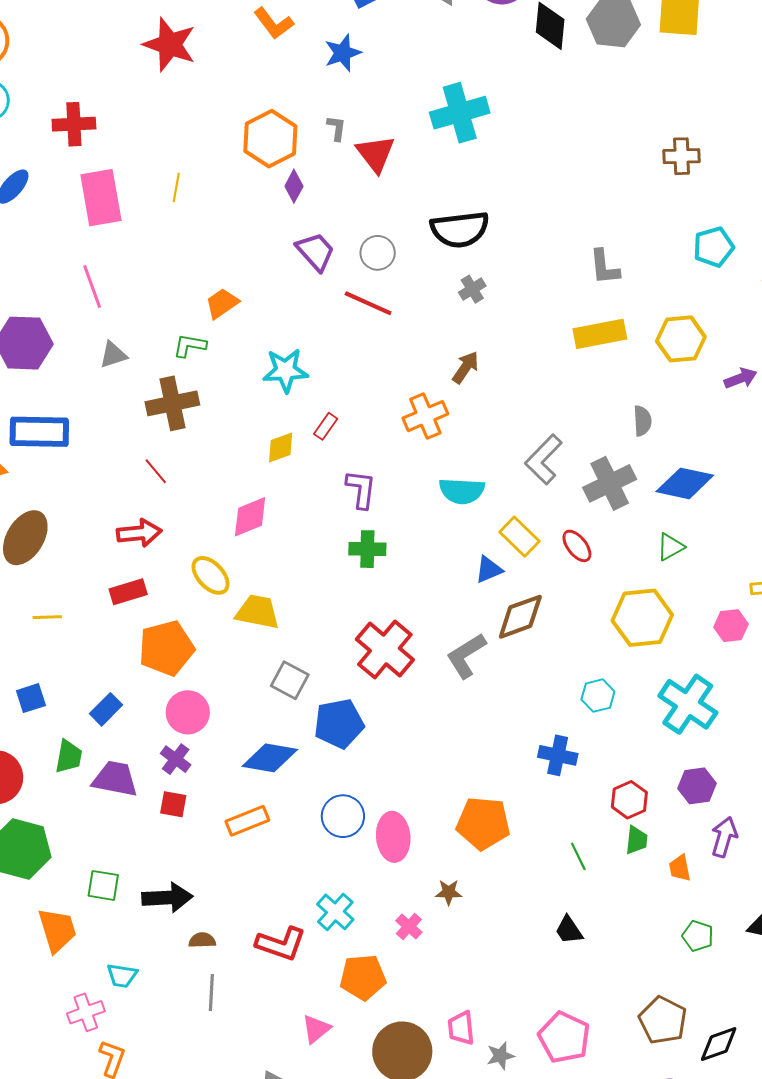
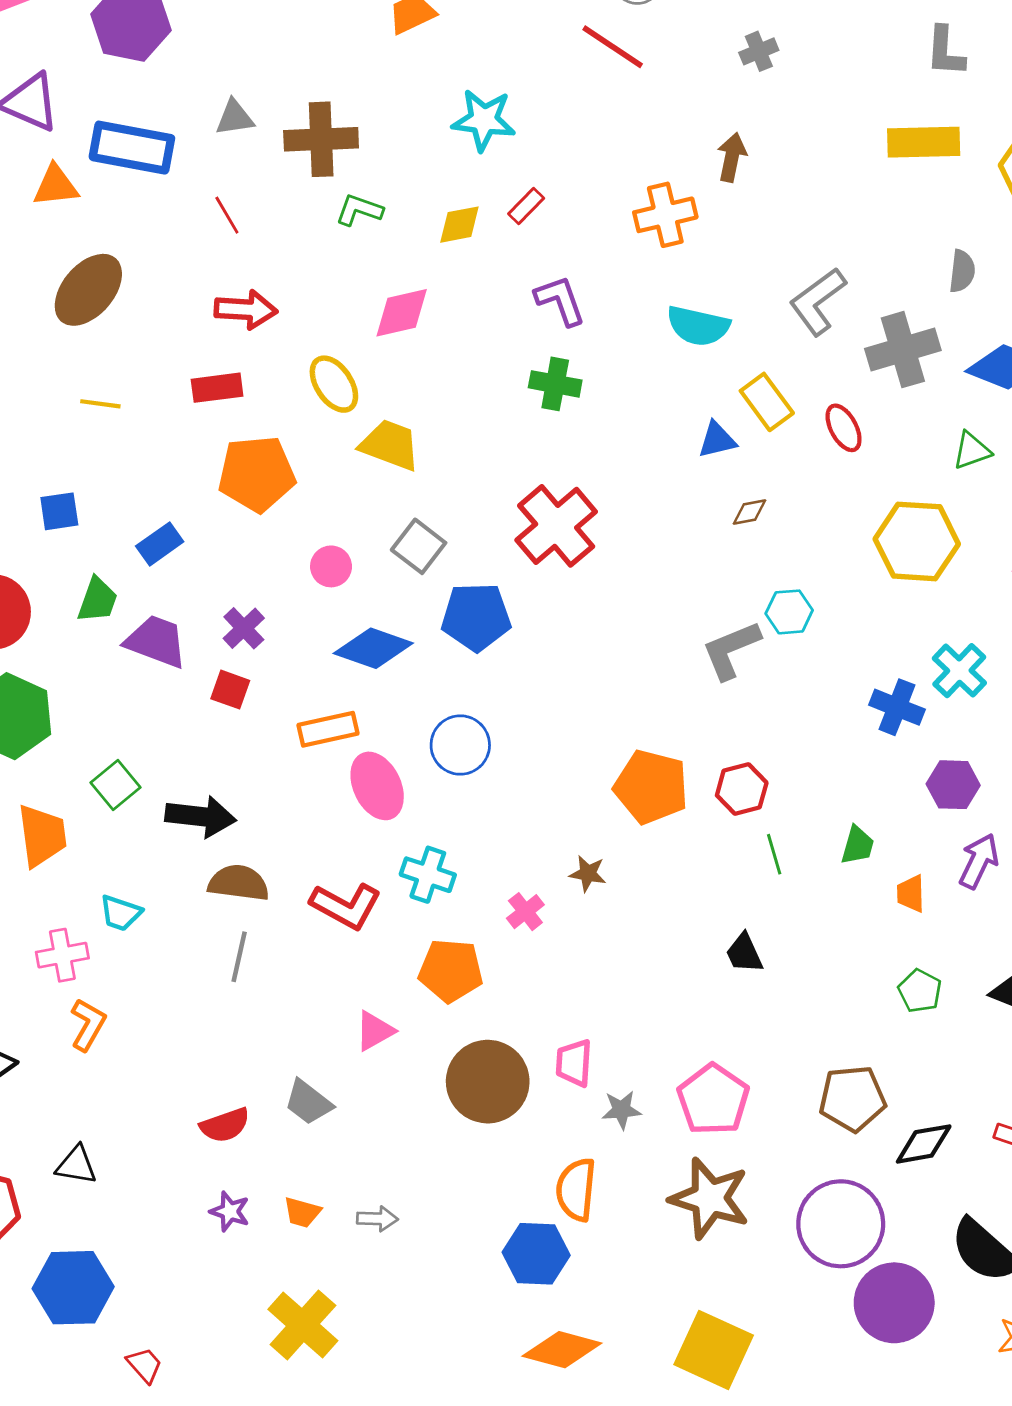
green L-shape: (190, 346) -> (359, 210), moved
gray triangle: (113, 355) -> (235, 118), moved
brown arrow: (466, 367) -> (732, 157), turned -32
red line: (156, 471) -> (227, 215), moved
purple L-shape: (361, 489) -> (560, 300), turned -36
brown diamond: (520, 617) -> (749, 512), size x0.5
gray L-shape: (466, 656) -> (731, 650), moved
cyan hexagon: (598, 696) -> (789, 612), moved
cyan cross: (688, 704) -> (959, 671), size x0.7
pink circle: (188, 712) -> (331, 566), moved, size x0.7
blue cross: (558, 755) -> (897, 707), moved
red hexagon: (629, 800) -> (742, 789), moved
pink ellipse: (393, 837) -> (377, 786), moved, turned -30
green square: (103, 885) -> (115, 785), turned 32
cyan cross: (335, 912) -> (428, 875), turned -33
brown semicircle: (202, 940) -> (239, 883), size x1.6
brown pentagon: (663, 1020) -> (852, 1099), turned 30

